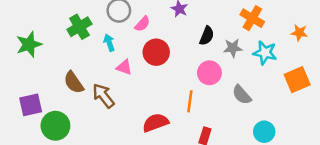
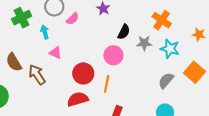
red circle: (156, 52) -> (83, 73), moved
pink circle: (209, 73) -> (113, 55), moved
orange square: (297, 80) -> (195, 72), turned -30
gray semicircle: (242, 95) -> (166, 81), moved, turned 78

